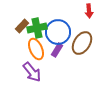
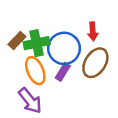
red arrow: (89, 11) -> (93, 31), moved

